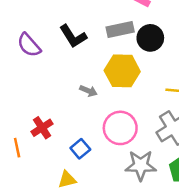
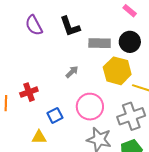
gray rectangle: (120, 30) -> (100, 43), moved
yellow hexagon: (122, 71) -> (117, 71), moved
gray arrow: (88, 91) -> (72, 72), turned -80

